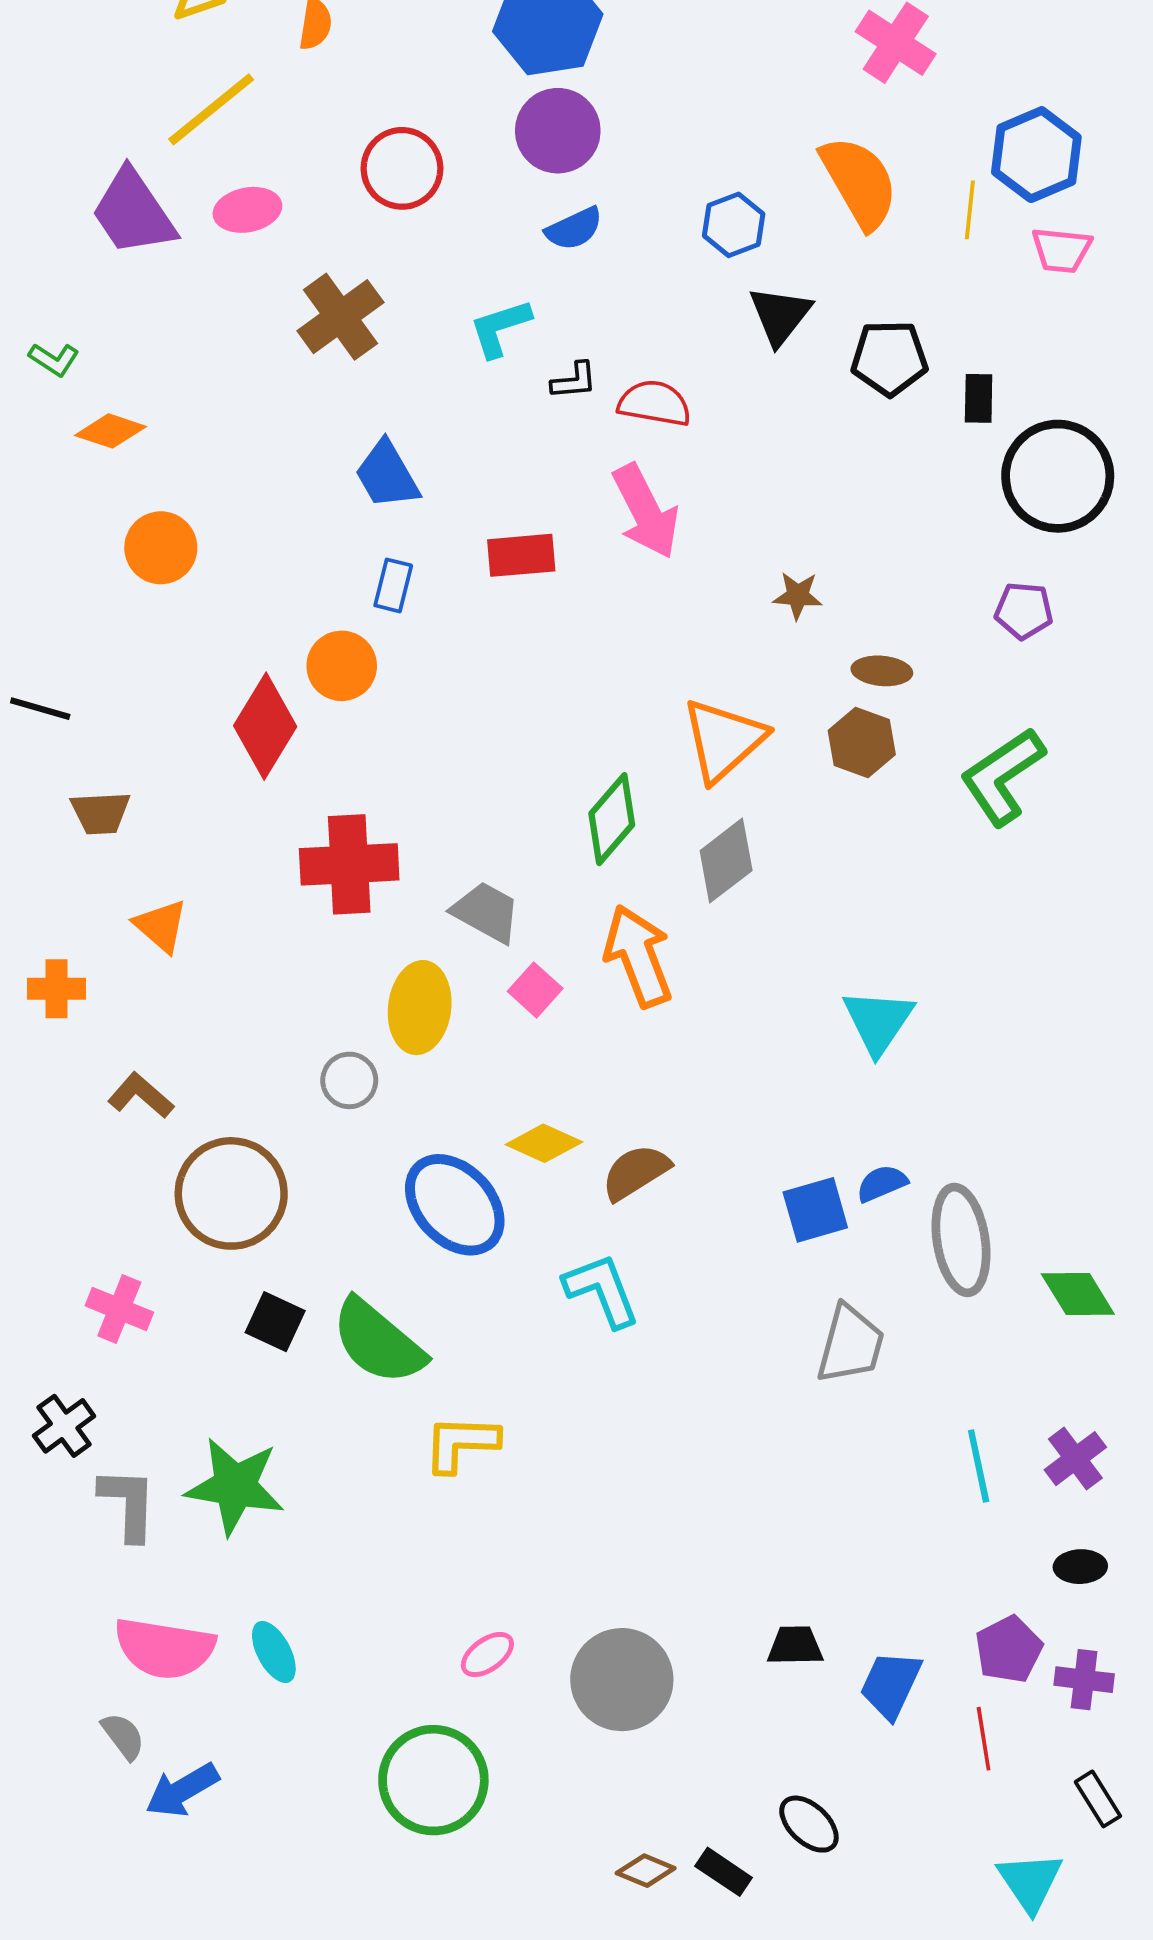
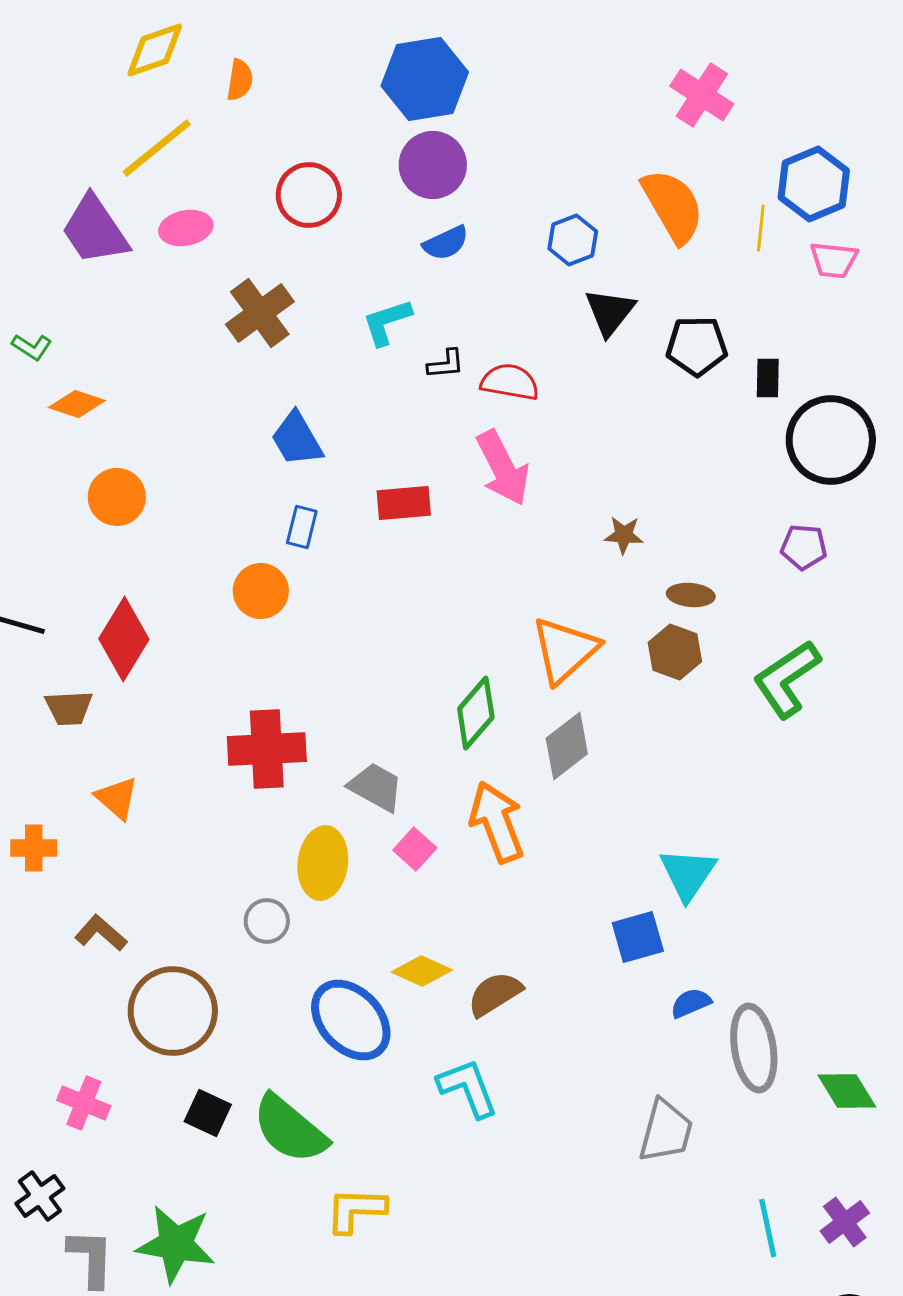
red diamond: (265, 726) -> (124, 639), moved
blue square: (815, 1210) -> (638, 937), moved

